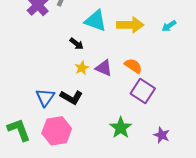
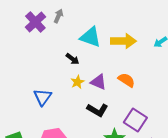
purple square: (143, 91) -> (135, 120), moved
blue triangle: (45, 97) -> (42, 97), moved
black L-shape: (71, 97) -> (97, 110), moved

